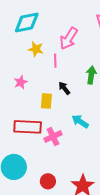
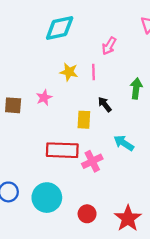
pink arrow: (69, 38) -> (109, 46), size x0.7
yellow star: (36, 49) -> (69, 72), moved
pink star: (21, 82) -> (44, 98), moved

